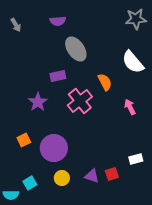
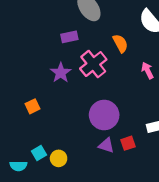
purple star: (38, 102) -> (61, 73), moved
purple circle: (54, 148) -> (104, 115), moved
yellow circle: (62, 178) -> (59, 158), moved

